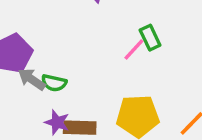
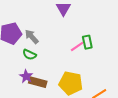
gray arrow: (32, 79) -> (32, 37), moved

